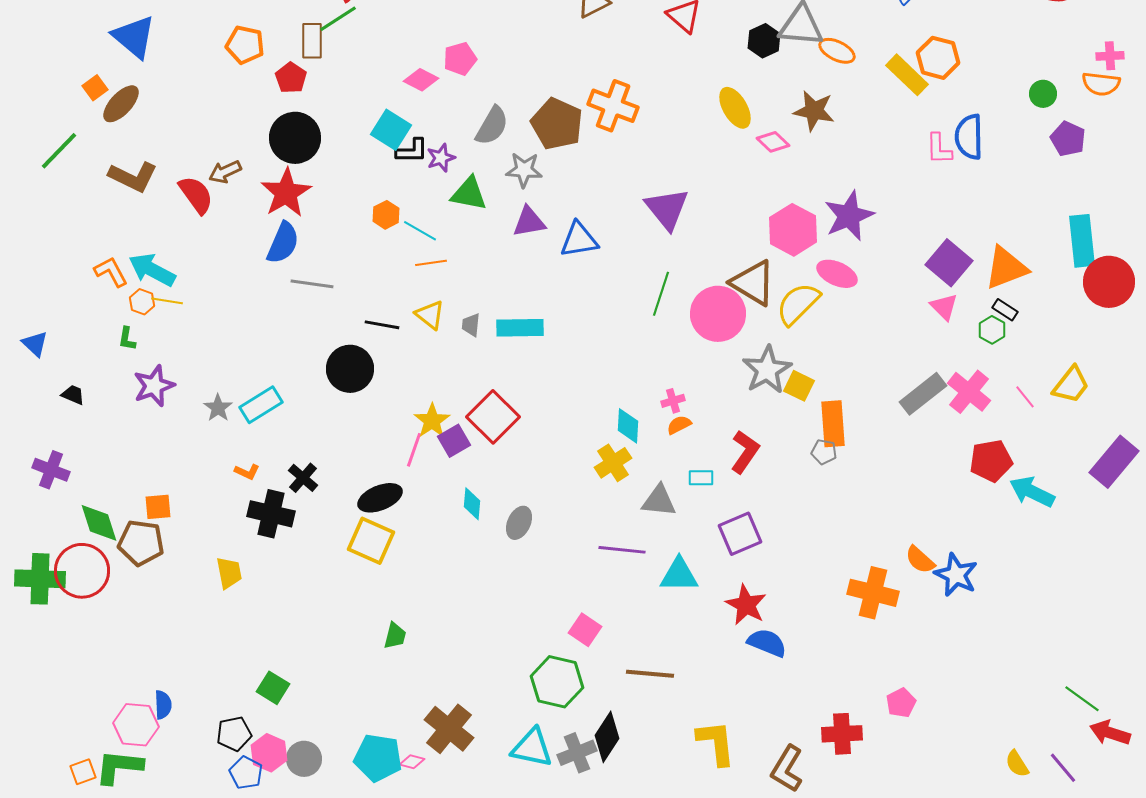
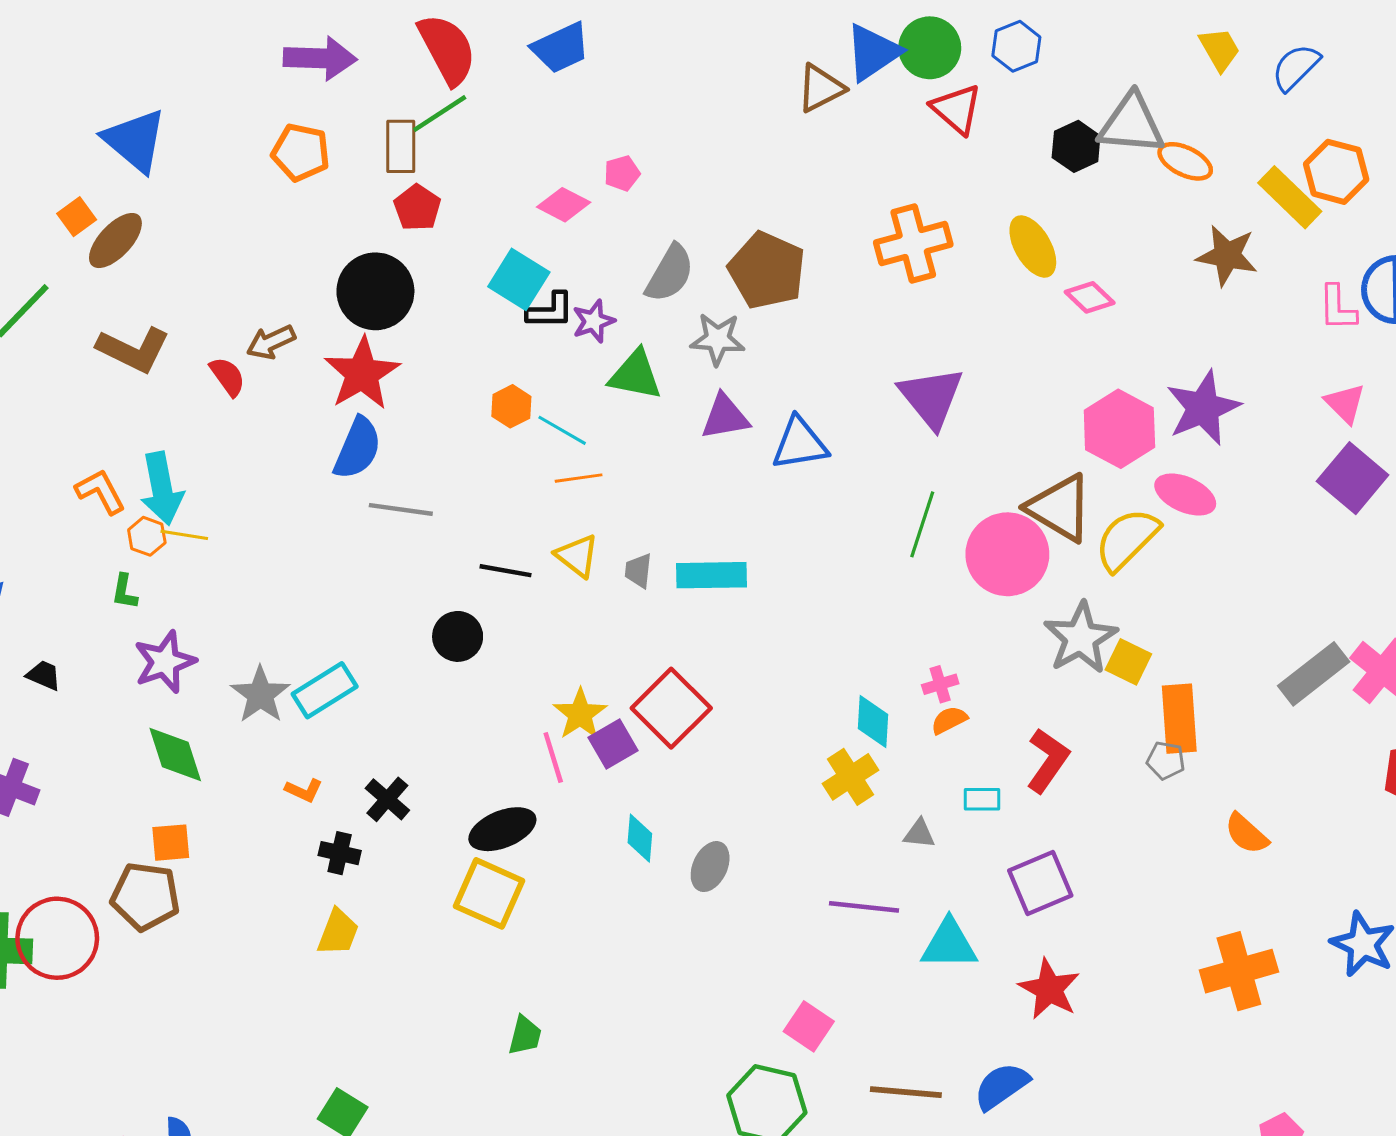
pink pentagon: (460, 59) -> (622, 173), size x0.7
red pentagon: (291, 78) -> (417, 208), moved
orange cross: (613, 106) -> (913, 244), moved, turned -36
brown star: (814, 111) -> (1227, 255), moved
red semicircle: (196, 195) -> (228, 376), size x0.7
cyan arrow: (152, 270) -> (162, 489), turned -129
pink triangle: (944, 307) -> (1345, 403), moved
black circle: (350, 369) -> (458, 636), size x0.7
gray star: (218, 408) -> (260, 695), size x1.4
pink line: (414, 450) -> (553, 757), turned -36
gray triangle: (659, 501) -> (919, 834), size x0.6
black cross: (271, 514) -> (340, 853), size x0.6
green diamond: (99, 523) -> (175, 754), moved
orange semicircle: (920, 560) -> (1246, 834), moved
yellow trapezoid: (229, 573) -> (338, 932), moved, turned 32
orange cross: (873, 593) -> (1239, 971), turned -30
blue semicircle: (767, 643) -> (1001, 1086), moved, turned -57

